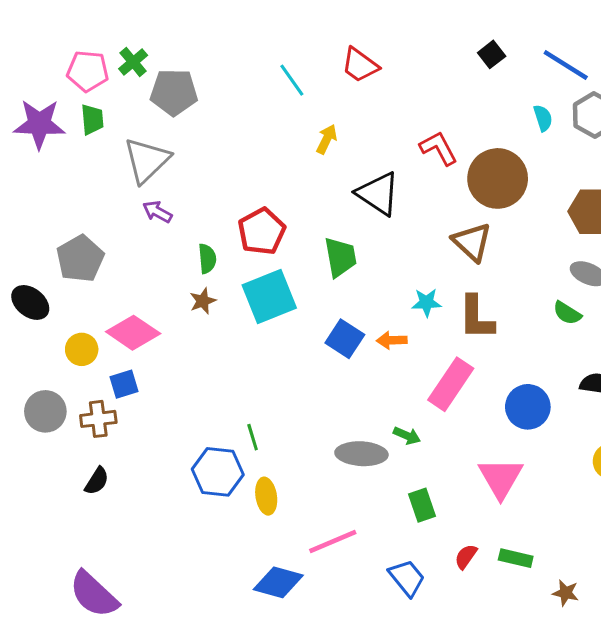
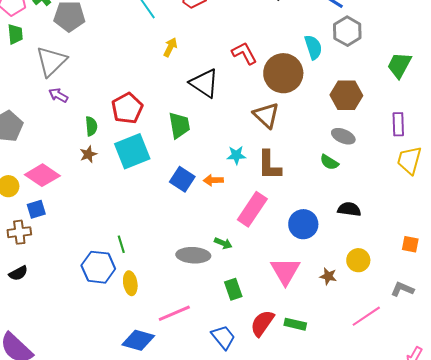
cyan semicircle: (543, 118) -> (313, 47), moved, size x1.4
black semicircle: (97, 481) -> (18, 273), turned 30
red semicircle: (466, 557) -> (262, 323), size x1.6
brown star: (566, 593) -> (328, 276), moved

